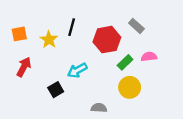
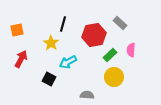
yellow star: (49, 40) -> (51, 43), moved
pink semicircle: (149, 57) -> (131, 50), turned -80
black square: (56, 90) -> (49, 79), turned -32

